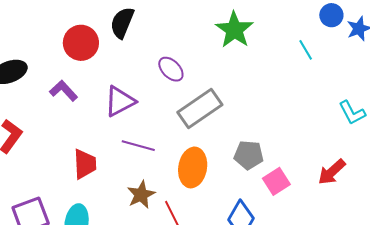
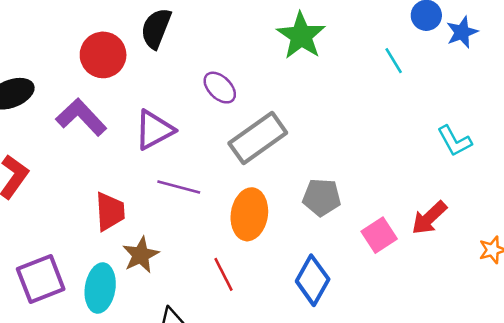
purple L-shape: (64, 91) -> (81, 117), size x1.4
pink square: (276, 181) -> (379, 235), moved
brown star: (141, 195) -> (141, 255), moved

